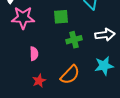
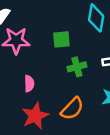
red star: (39, 81) -> (35, 116), size x1.6

